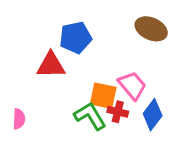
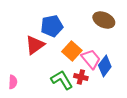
red triangle: (51, 65) -> (35, 45), turned -35
orange square: (103, 96) -> (72, 51), moved, turned 30
blue diamond: (153, 115) -> (105, 66), moved

